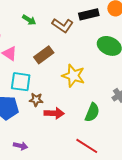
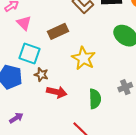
green semicircle: (92, 112) -> (95, 99), turned -36
purple arrow: (21, 146) -> (16, 118), turned -56

